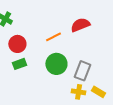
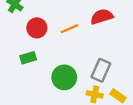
red circle: (17, 44) -> (37, 28), moved
green circle: (56, 64) -> (64, 77), moved

